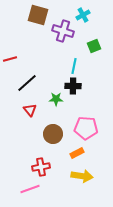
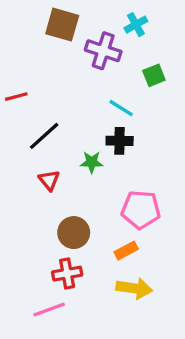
cyan line: (74, 66) -> (121, 108), turned -70
brown circle: (53, 134) -> (74, 233), moved

